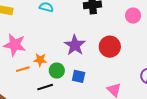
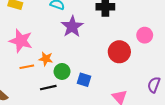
pink circle: (133, 16) -> (145, 35), moved
purple star: (75, 45) -> (72, 27), moved

